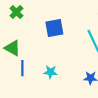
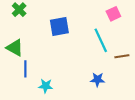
cyan star: (50, 72) -> (46, 86), moved

